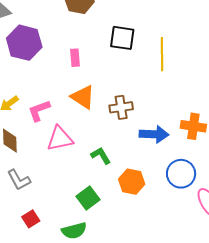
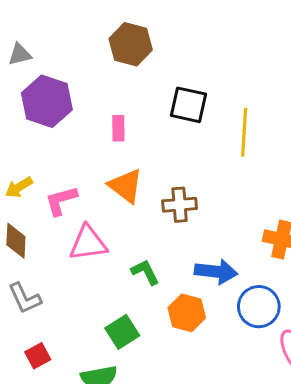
blue arrow: (154, 134) -> (216, 272), moved

